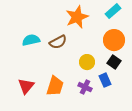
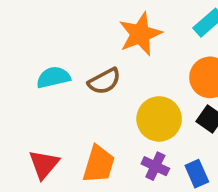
yellow circle: (87, 62) -> (159, 119), size x1.5
blue rectangle: (105, 80) -> (197, 174), moved

